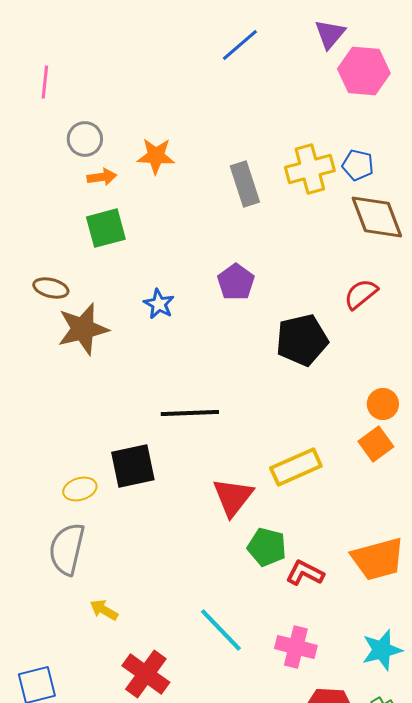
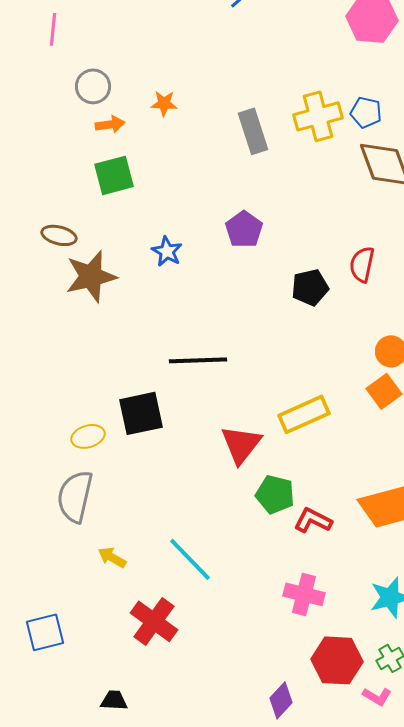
orange star: (156, 156) -> (164, 103), size x0.7
red semicircle: (361, 294) -> (362, 264), moved, turned -39
black pentagon: (302, 340) -> (310, 287), size x0.7
cyan line: (221, 630) -> (190, 559), moved

